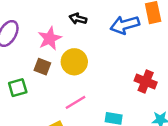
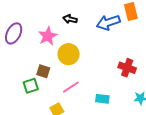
brown square: (42, 67) -> (43, 71), moved
green square: (18, 88) -> (31, 86), moved

